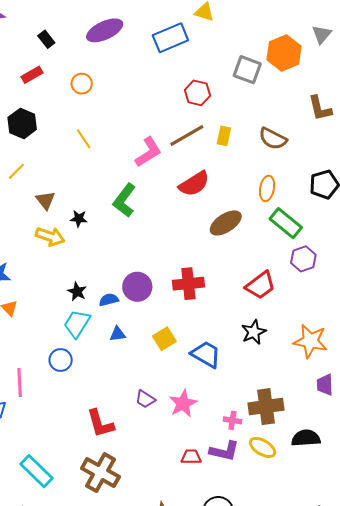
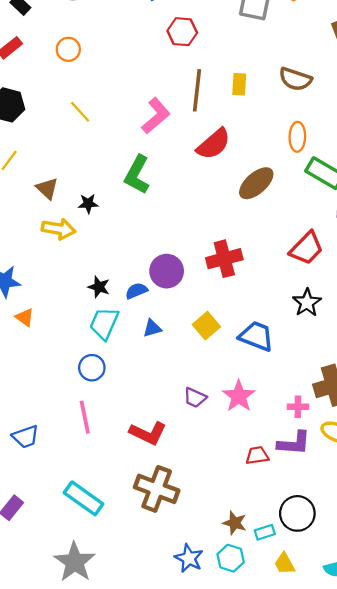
red hexagon: (197, 93) -> (182, 32), moved
brown line: (187, 135) -> (197, 90), turned -45
pink line: (20, 383) -> (85, 417), moved
red L-shape: (100, 423) -> (148, 433), turned -40

